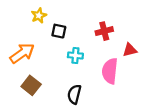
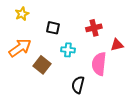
yellow star: (39, 16) -> (22, 14), moved
brown square: (31, 85) -> (42, 65), moved
black semicircle: (74, 94) -> (78, 85), moved

